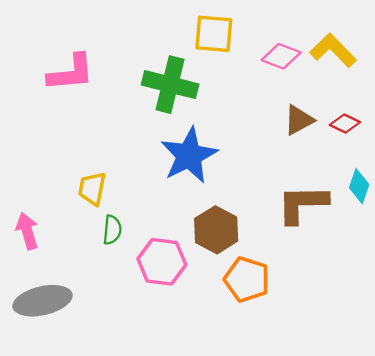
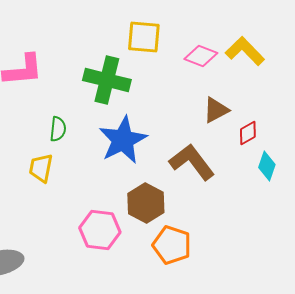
red diamond: (345, 124) -> (248, 133), moved, turned -55
brown L-shape: (302, 204) -> (192, 162), moved, turned 54
green semicircle: (112, 230) -> (58, 129), moved

